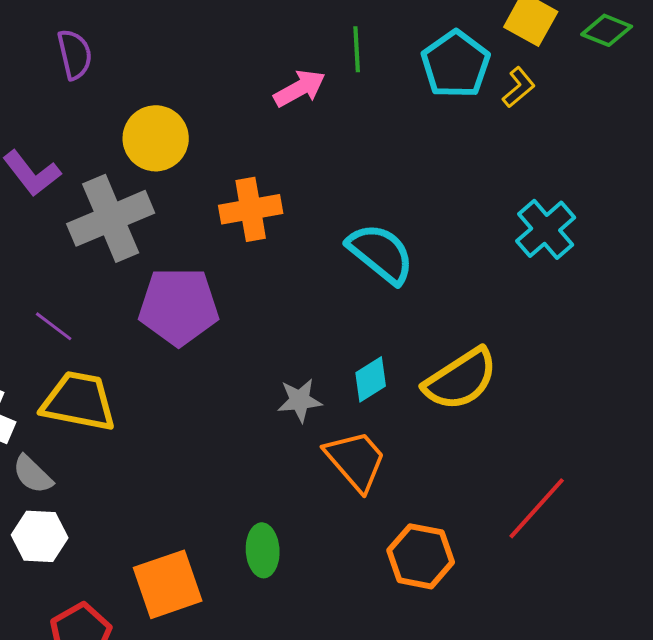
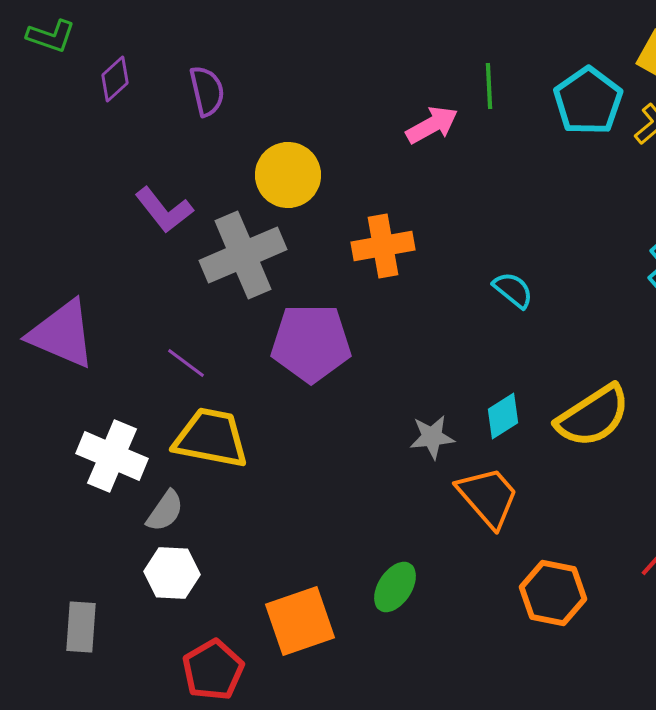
cyan semicircle: (381, 253) -> (513, 290), size x0.6
gray semicircle: (33, 474) -> (165, 511), turned -99
green ellipse: (263, 550) -> (395, 587), turned 36

